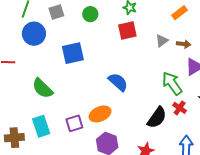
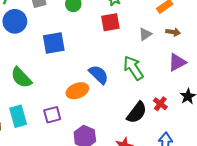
brown arrow: (184, 44) -> (173, 32), moved
green arrow: (172, 83) -> (133, 68), moved
orange ellipse: (100, 114) -> (77, 91), moved

